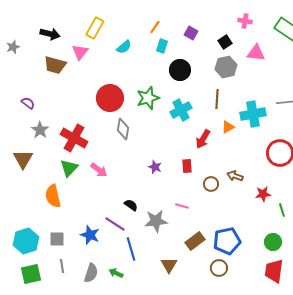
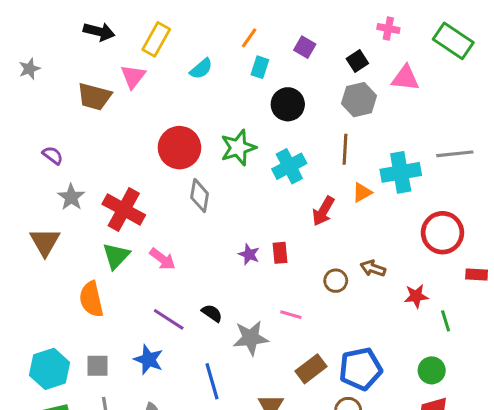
black arrow: (50, 34) -> (99, 32), moved
red rectangle: (187, 166) -> (280, 253), moved
purple line: (115, 224) -> (169, 319), moved

